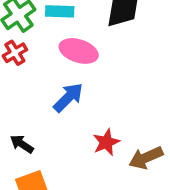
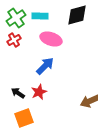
red star: (106, 142) -> (39, 92), moved

